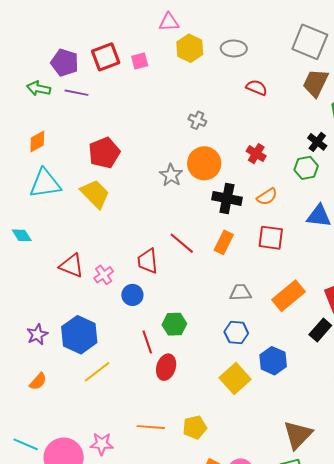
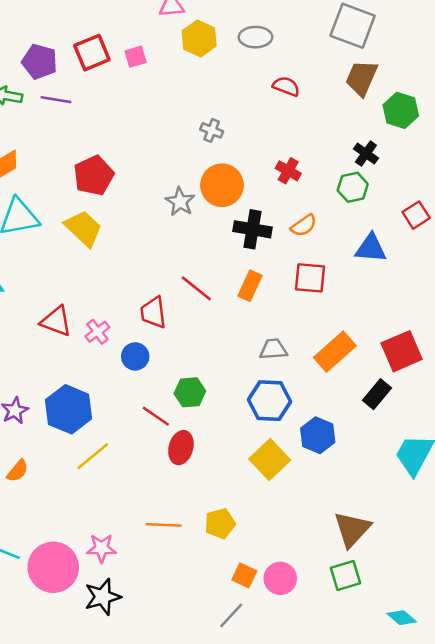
blue hexagon: (236, 332) -> (269, 401), size x1.4
red line: (147, 342) -> (156, 416), turned -35

